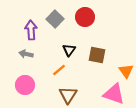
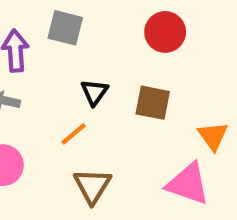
red circle: (85, 17) -> (165, 32), moved
gray square: (55, 19) -> (65, 28), turned -30

